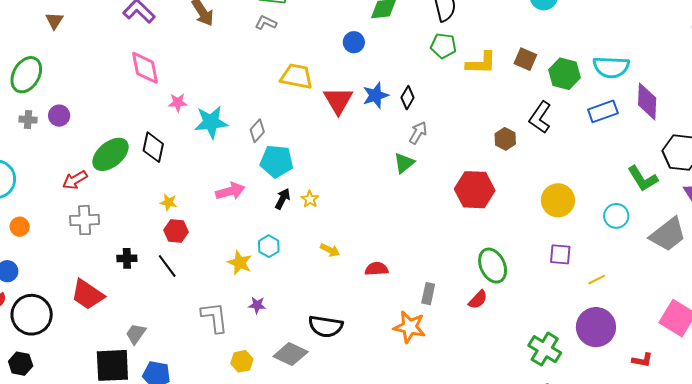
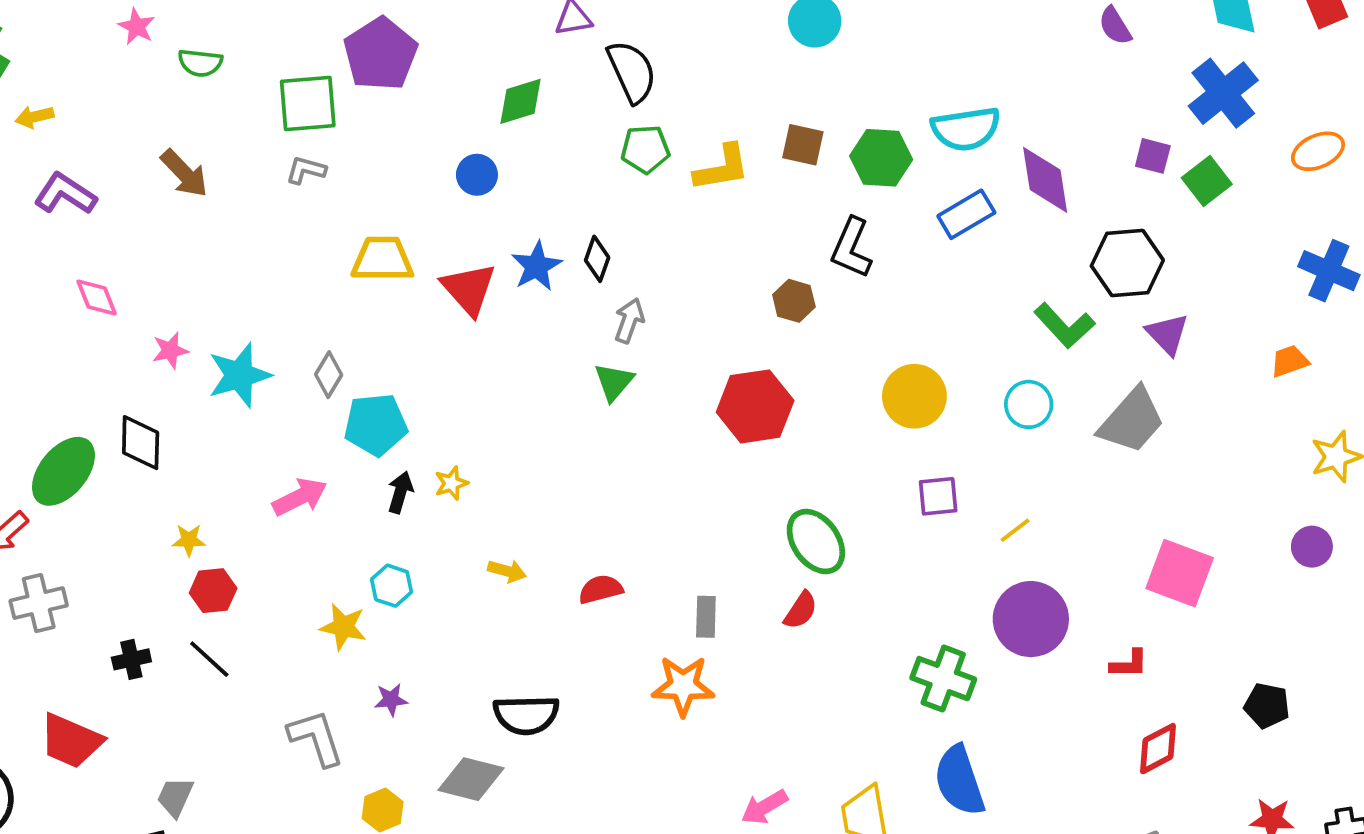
pink diamond: (145, 68) -> (97, 297), size x0.7
yellow star: (310, 199) -> (451, 483), turned 30

